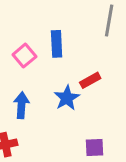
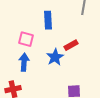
pink square: (24, 56) -> (26, 39), moved, turned -35

